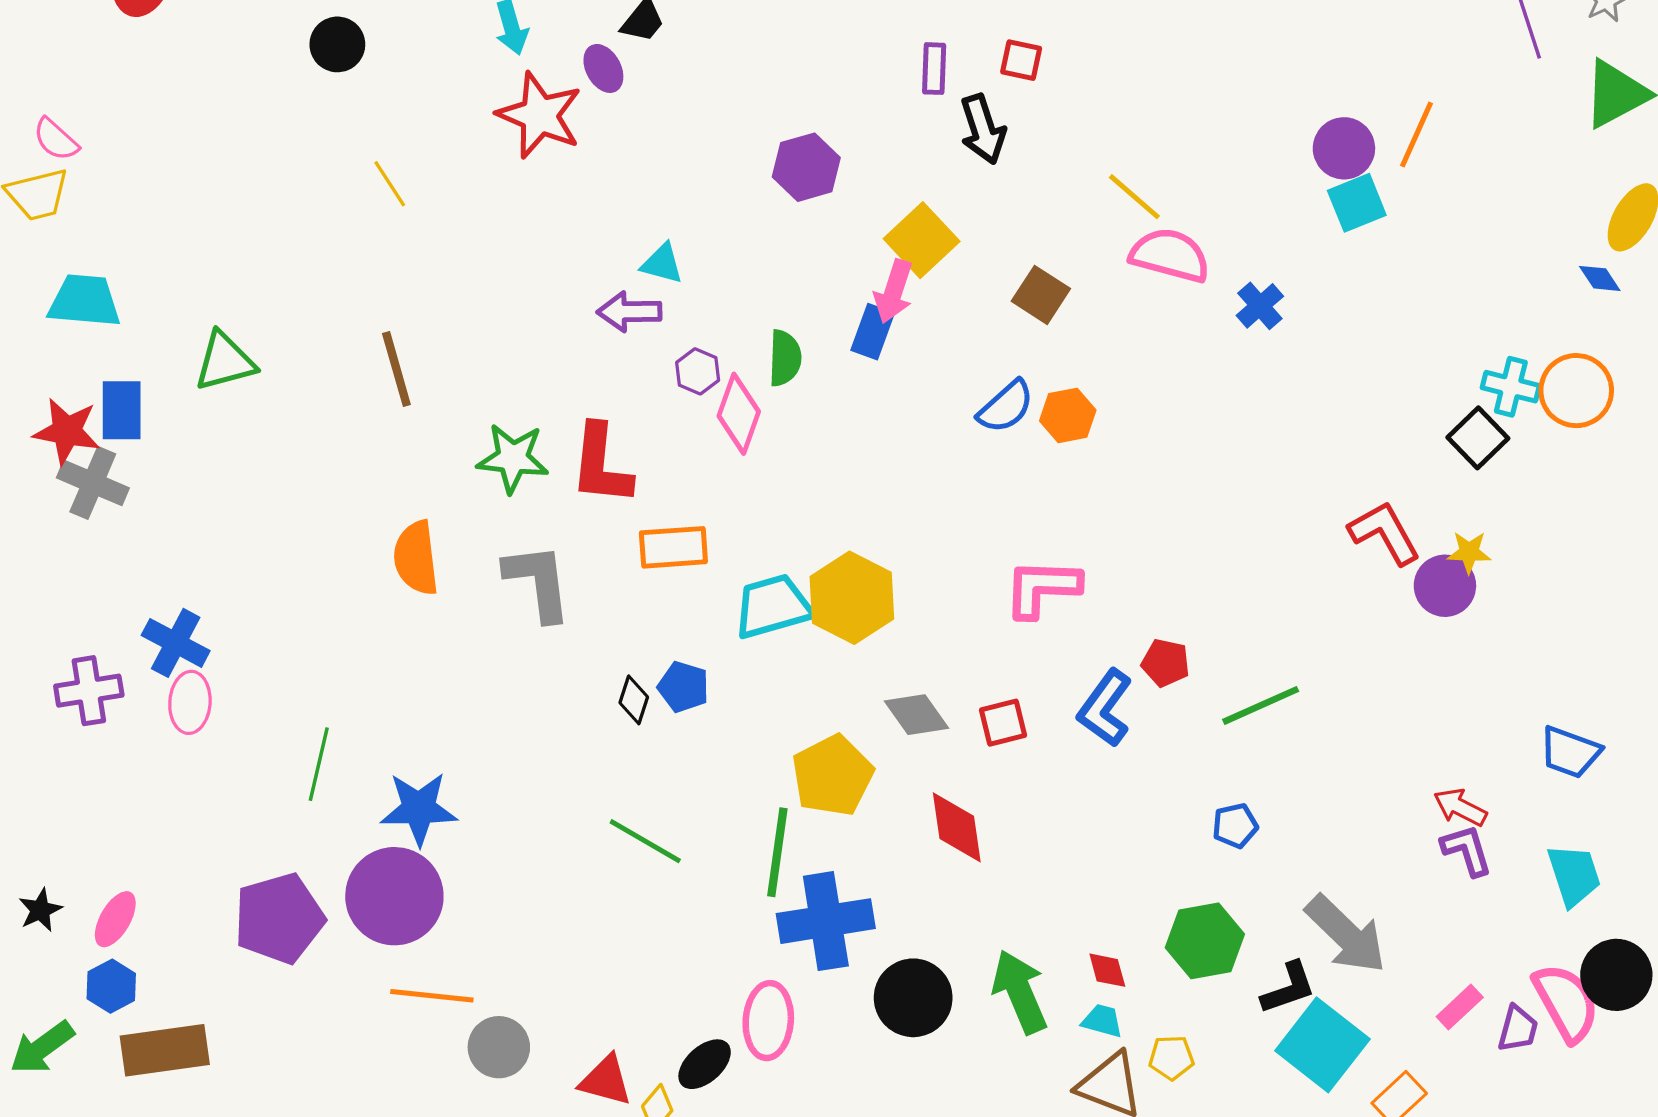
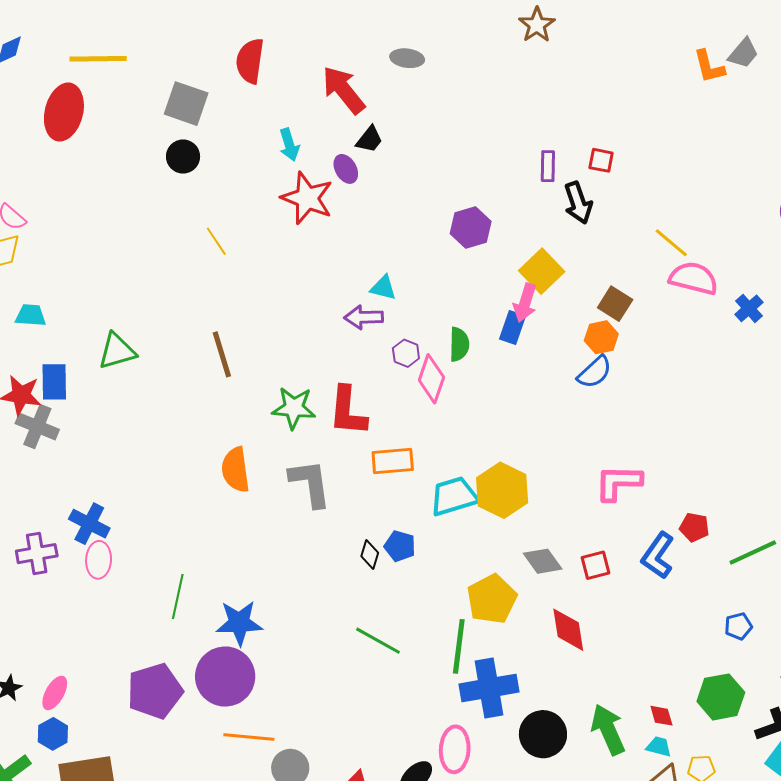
cyan trapezoid: (84, 301) -> (31, 315), size x0.7
orange hexagon: (1068, 415) -> (601, 337), moved

